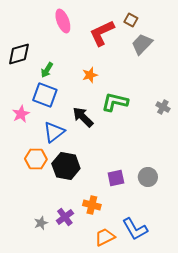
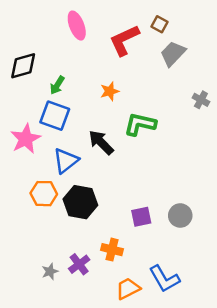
gray cross: (163, 107) -> (201, 100), moved
pink star: (21, 114) -> (26, 139), size x1.4

